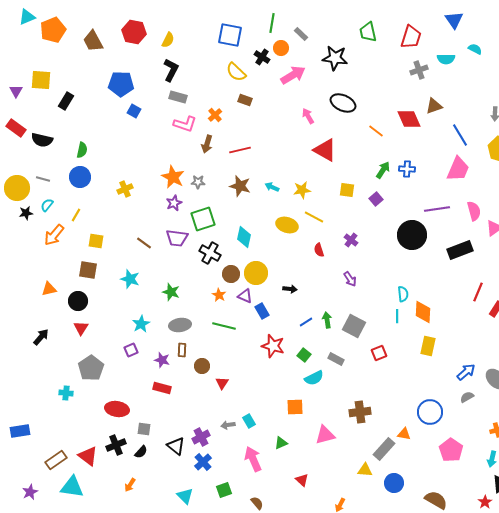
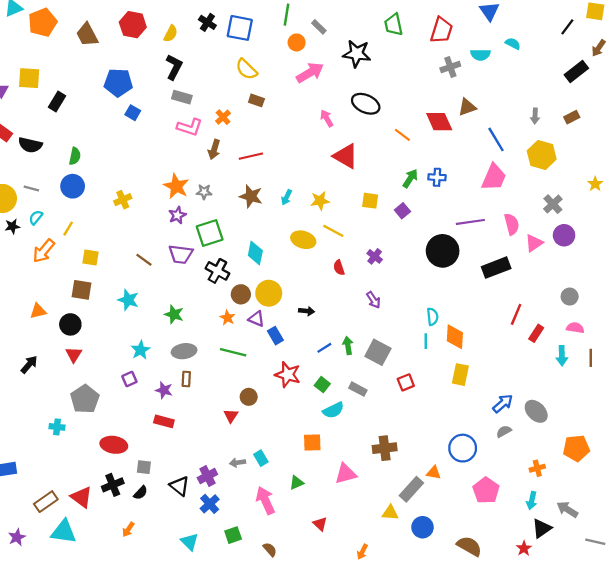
black cross: (262, 57) -> (207, 22), moved
cyan arrow: (272, 187) -> (287, 197), turned -88
brown circle: (202, 366) -> (249, 397), moved

